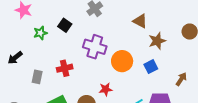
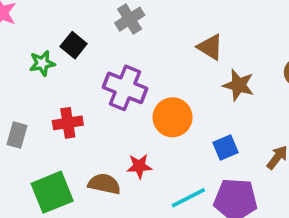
green star: (40, 33) -> (42, 63), moved
brown star: (157, 41) -> (238, 85), turned 30
blue square: (151, 67) -> (225, 147), moved

